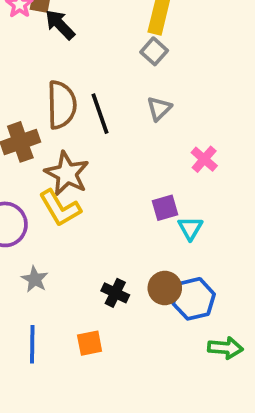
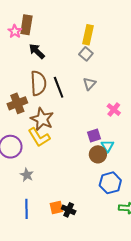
black arrow: (60, 25) -> (37, 51), moved
brown circle: (165, 288) -> (98, 154), moved
black cross: (115, 293) -> (69, 210), moved

